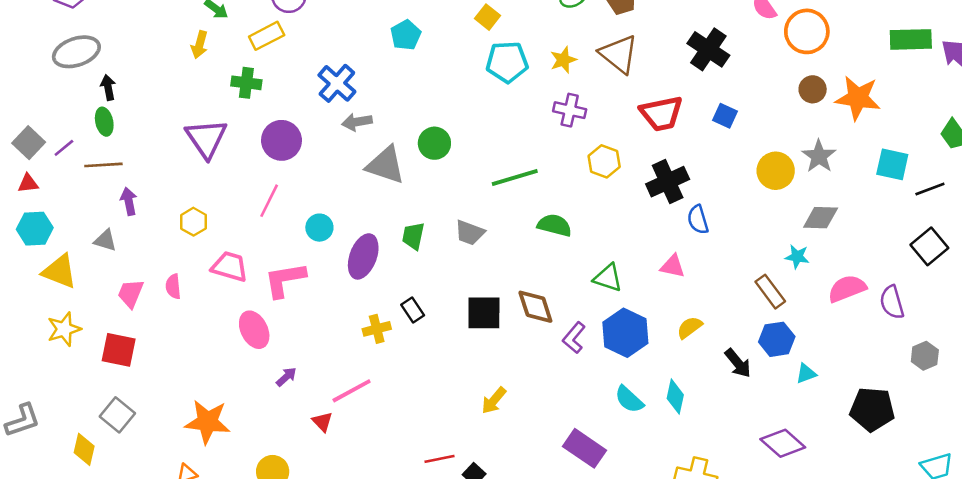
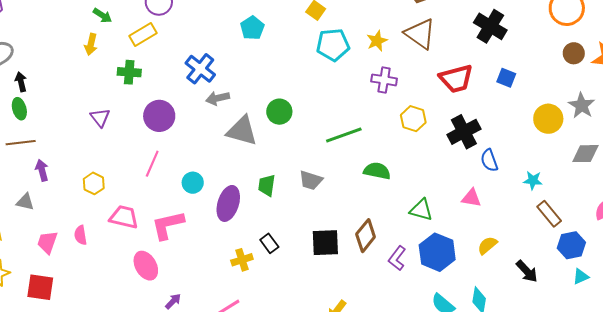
purple triangle: (206, 138) -> (100, 118), size x0.6
cyan star: (797, 257) -> (533, 180), moved
brown diamond: (535, 307) -> (366, 236), turned 60
blue hexagon: (777, 339) -> (571, 245), moved

